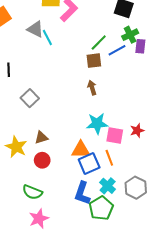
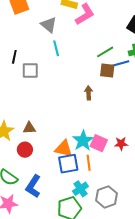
cyan line: (47, 37) -> (56, 48), moved
brown square: (94, 61) -> (107, 71), moved
gray square: (30, 98) -> (30, 70), moved, turned 30
cyan star: (97, 123) -> (83, 141), moved, turned 30
blue L-shape: (82, 193) -> (33, 186), moved

